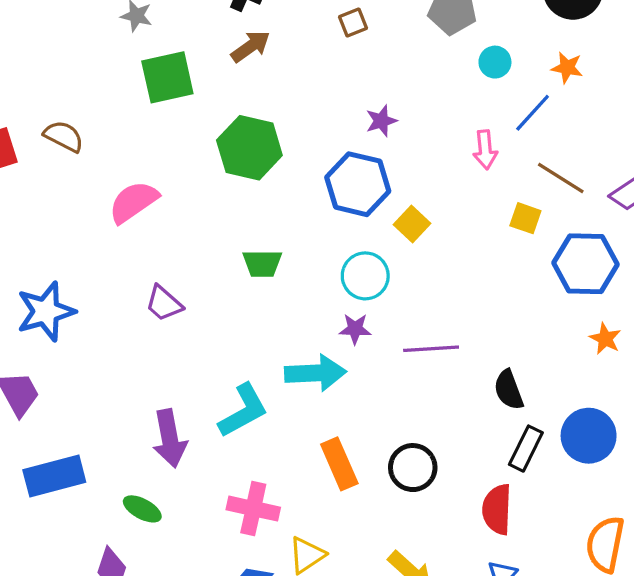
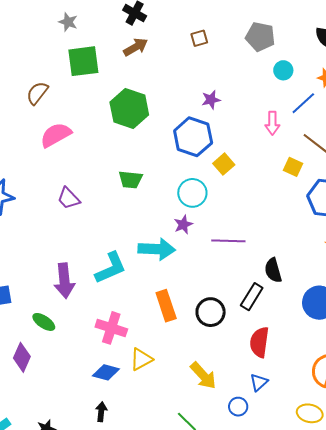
brown semicircle: (64, 136) -> (37, 93), moved, turned -85
purple star: (355, 329) -> (183, 225), turned -30
black rectangle: (526, 449) -> (252, 297), moved

